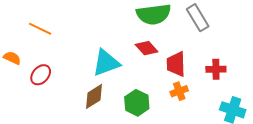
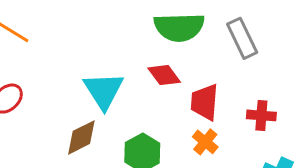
cyan triangle: (106, 63) -> (104, 91), turned -48
orange cross: (179, 91) -> (205, 142), turned -36

